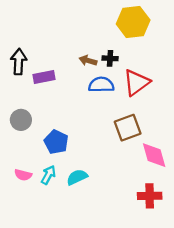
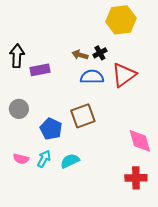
black cross: (110, 58) -> (100, 53), turned -32
brown square: (128, 128) -> (83, 116), moved

